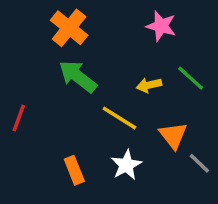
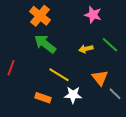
yellow line: (119, 118) -> (59, 75), moved
white star: (126, 165) -> (73, 95), turned 30
orange rectangle: (74, 170) -> (43, 98), turned -49

